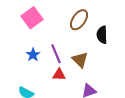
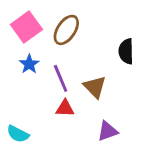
brown ellipse: (79, 20) -> (66, 30), moved
blue star: (33, 55) -> (29, 64), moved

